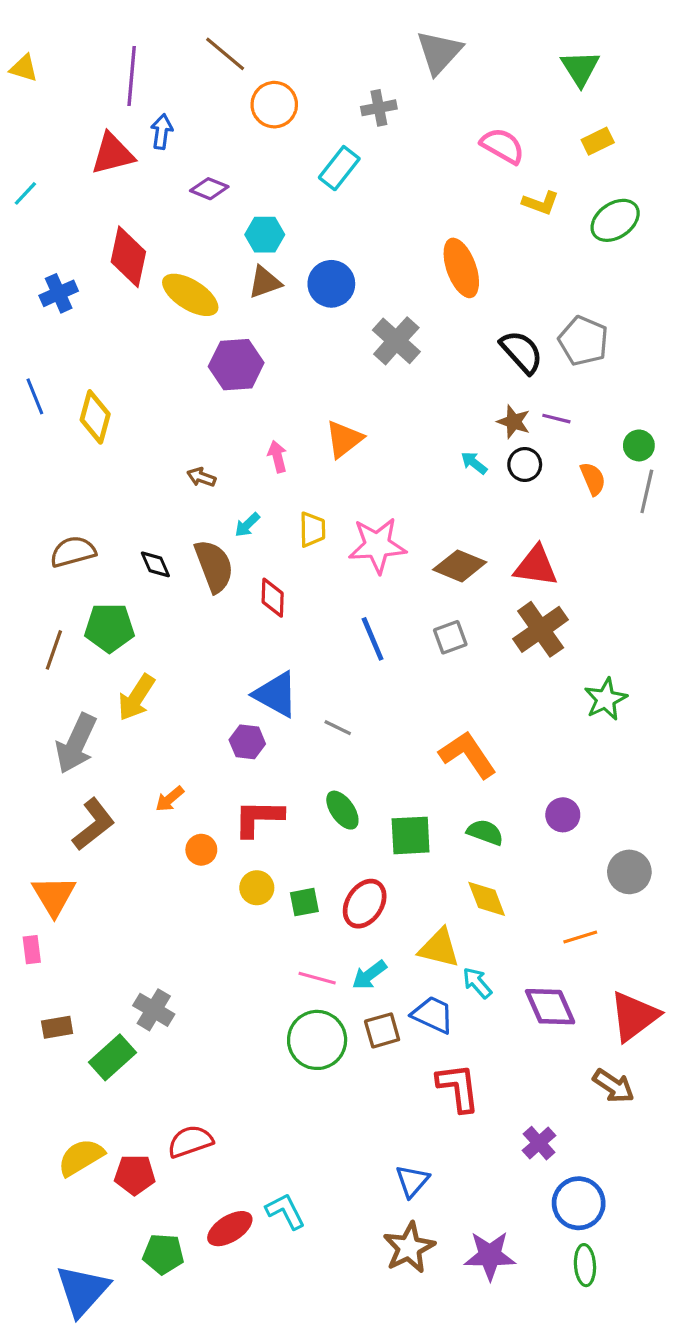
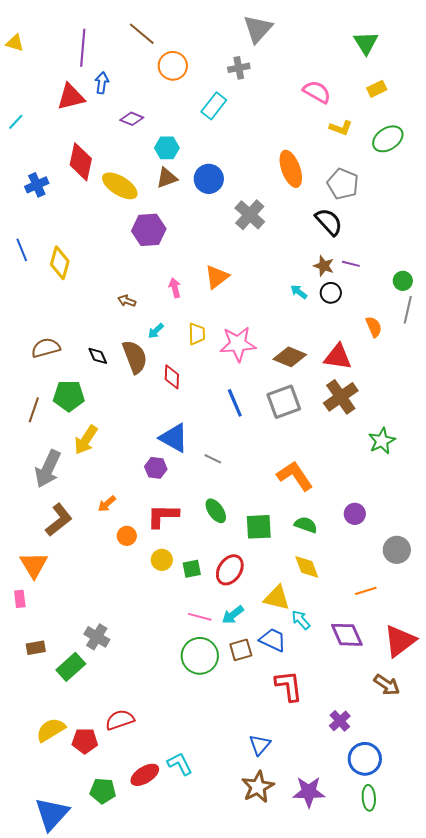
gray triangle: (439, 52) -> (258, 29), moved
gray pentagon: (583, 341) -> (343, 184), moved
orange semicircle: (593, 479) -> (374, 327), moved
gray square: (450, 637) -> (284, 402), size x1.6

